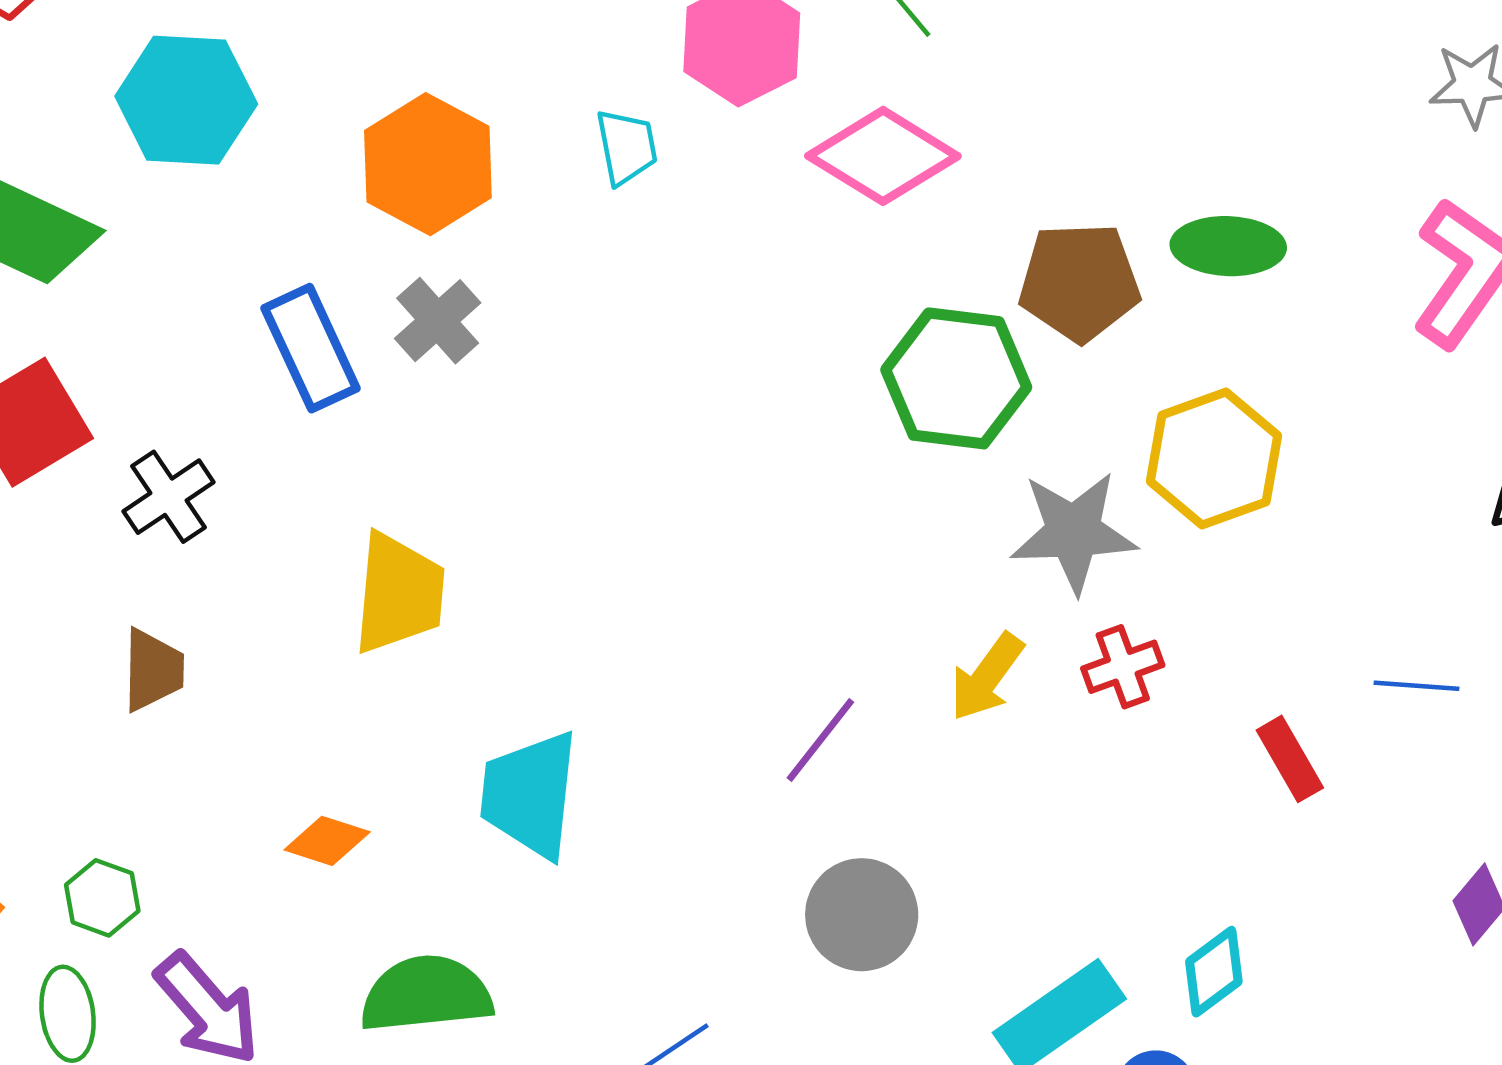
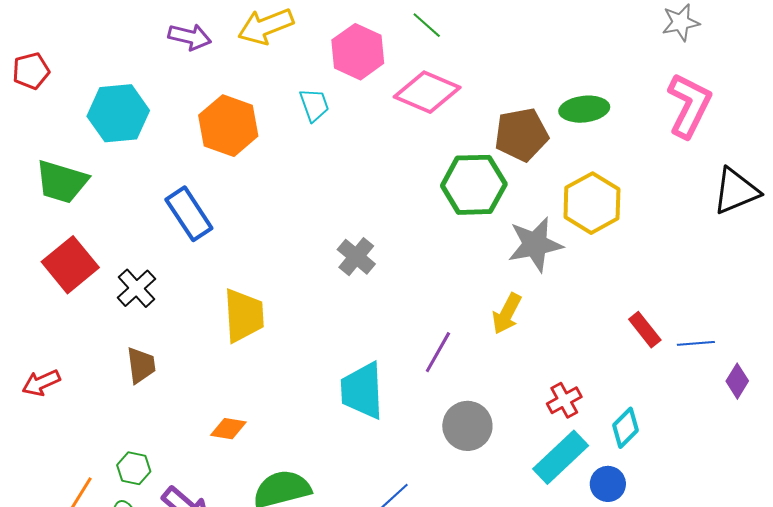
gray cross: (438, 321) -> (356, 257), moved
red cross: (1123, 667) -> (564, 400), moved
blue line: (1417, 686) -> (696, 343), moved
cyan trapezoid: (530, 794) -> (362, 391), moved

